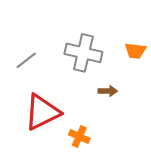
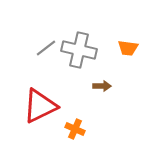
gray line: (26, 60) -> (46, 48), moved

